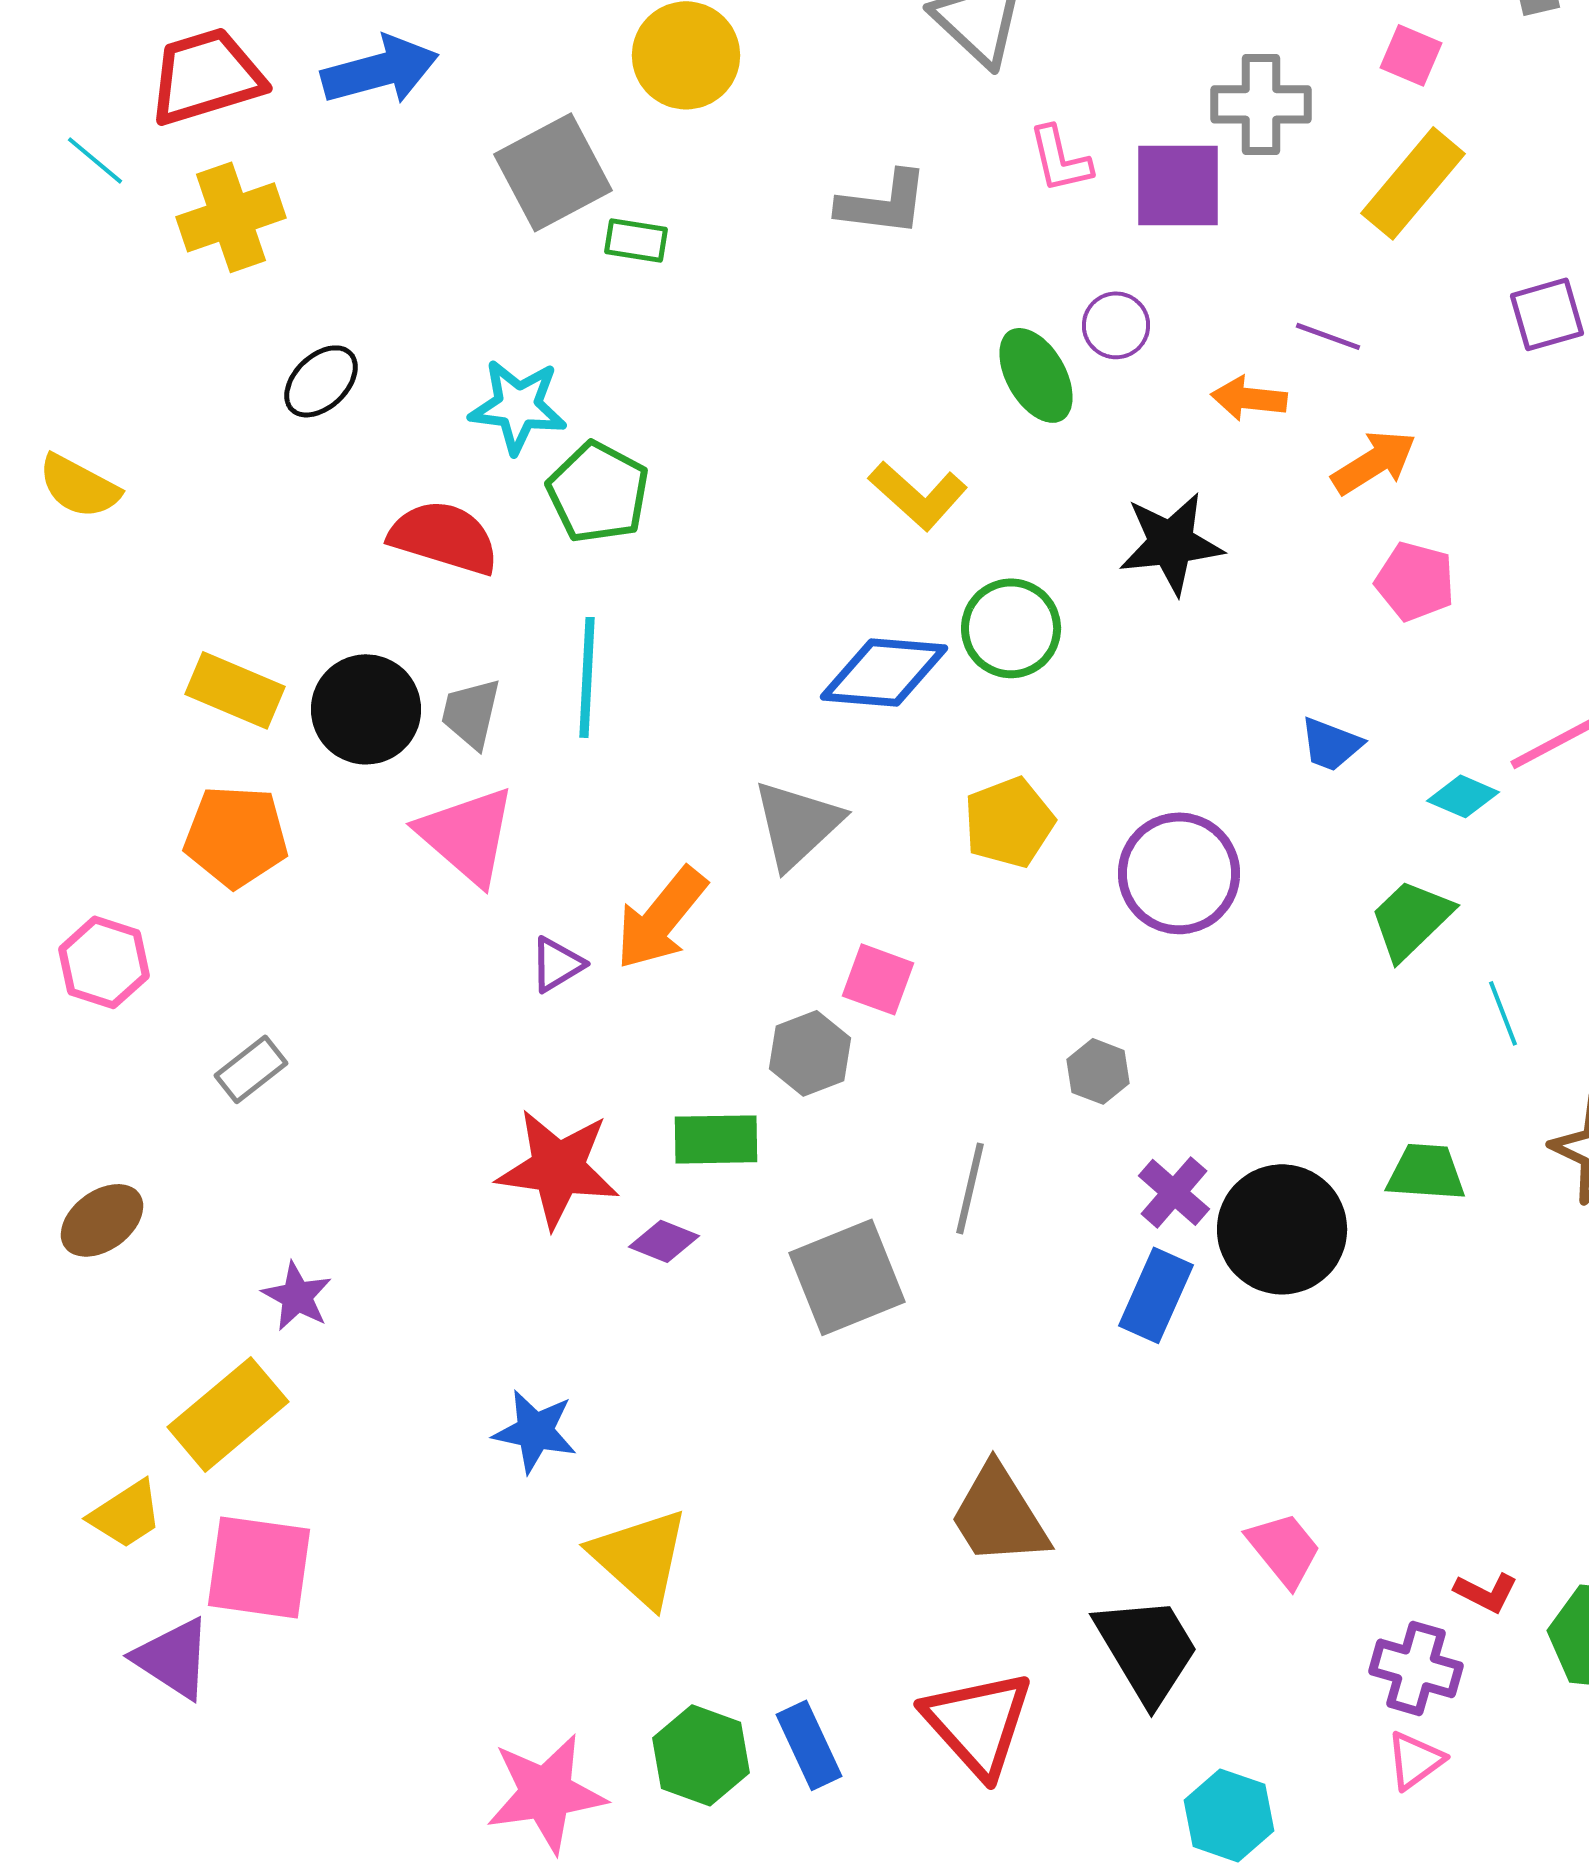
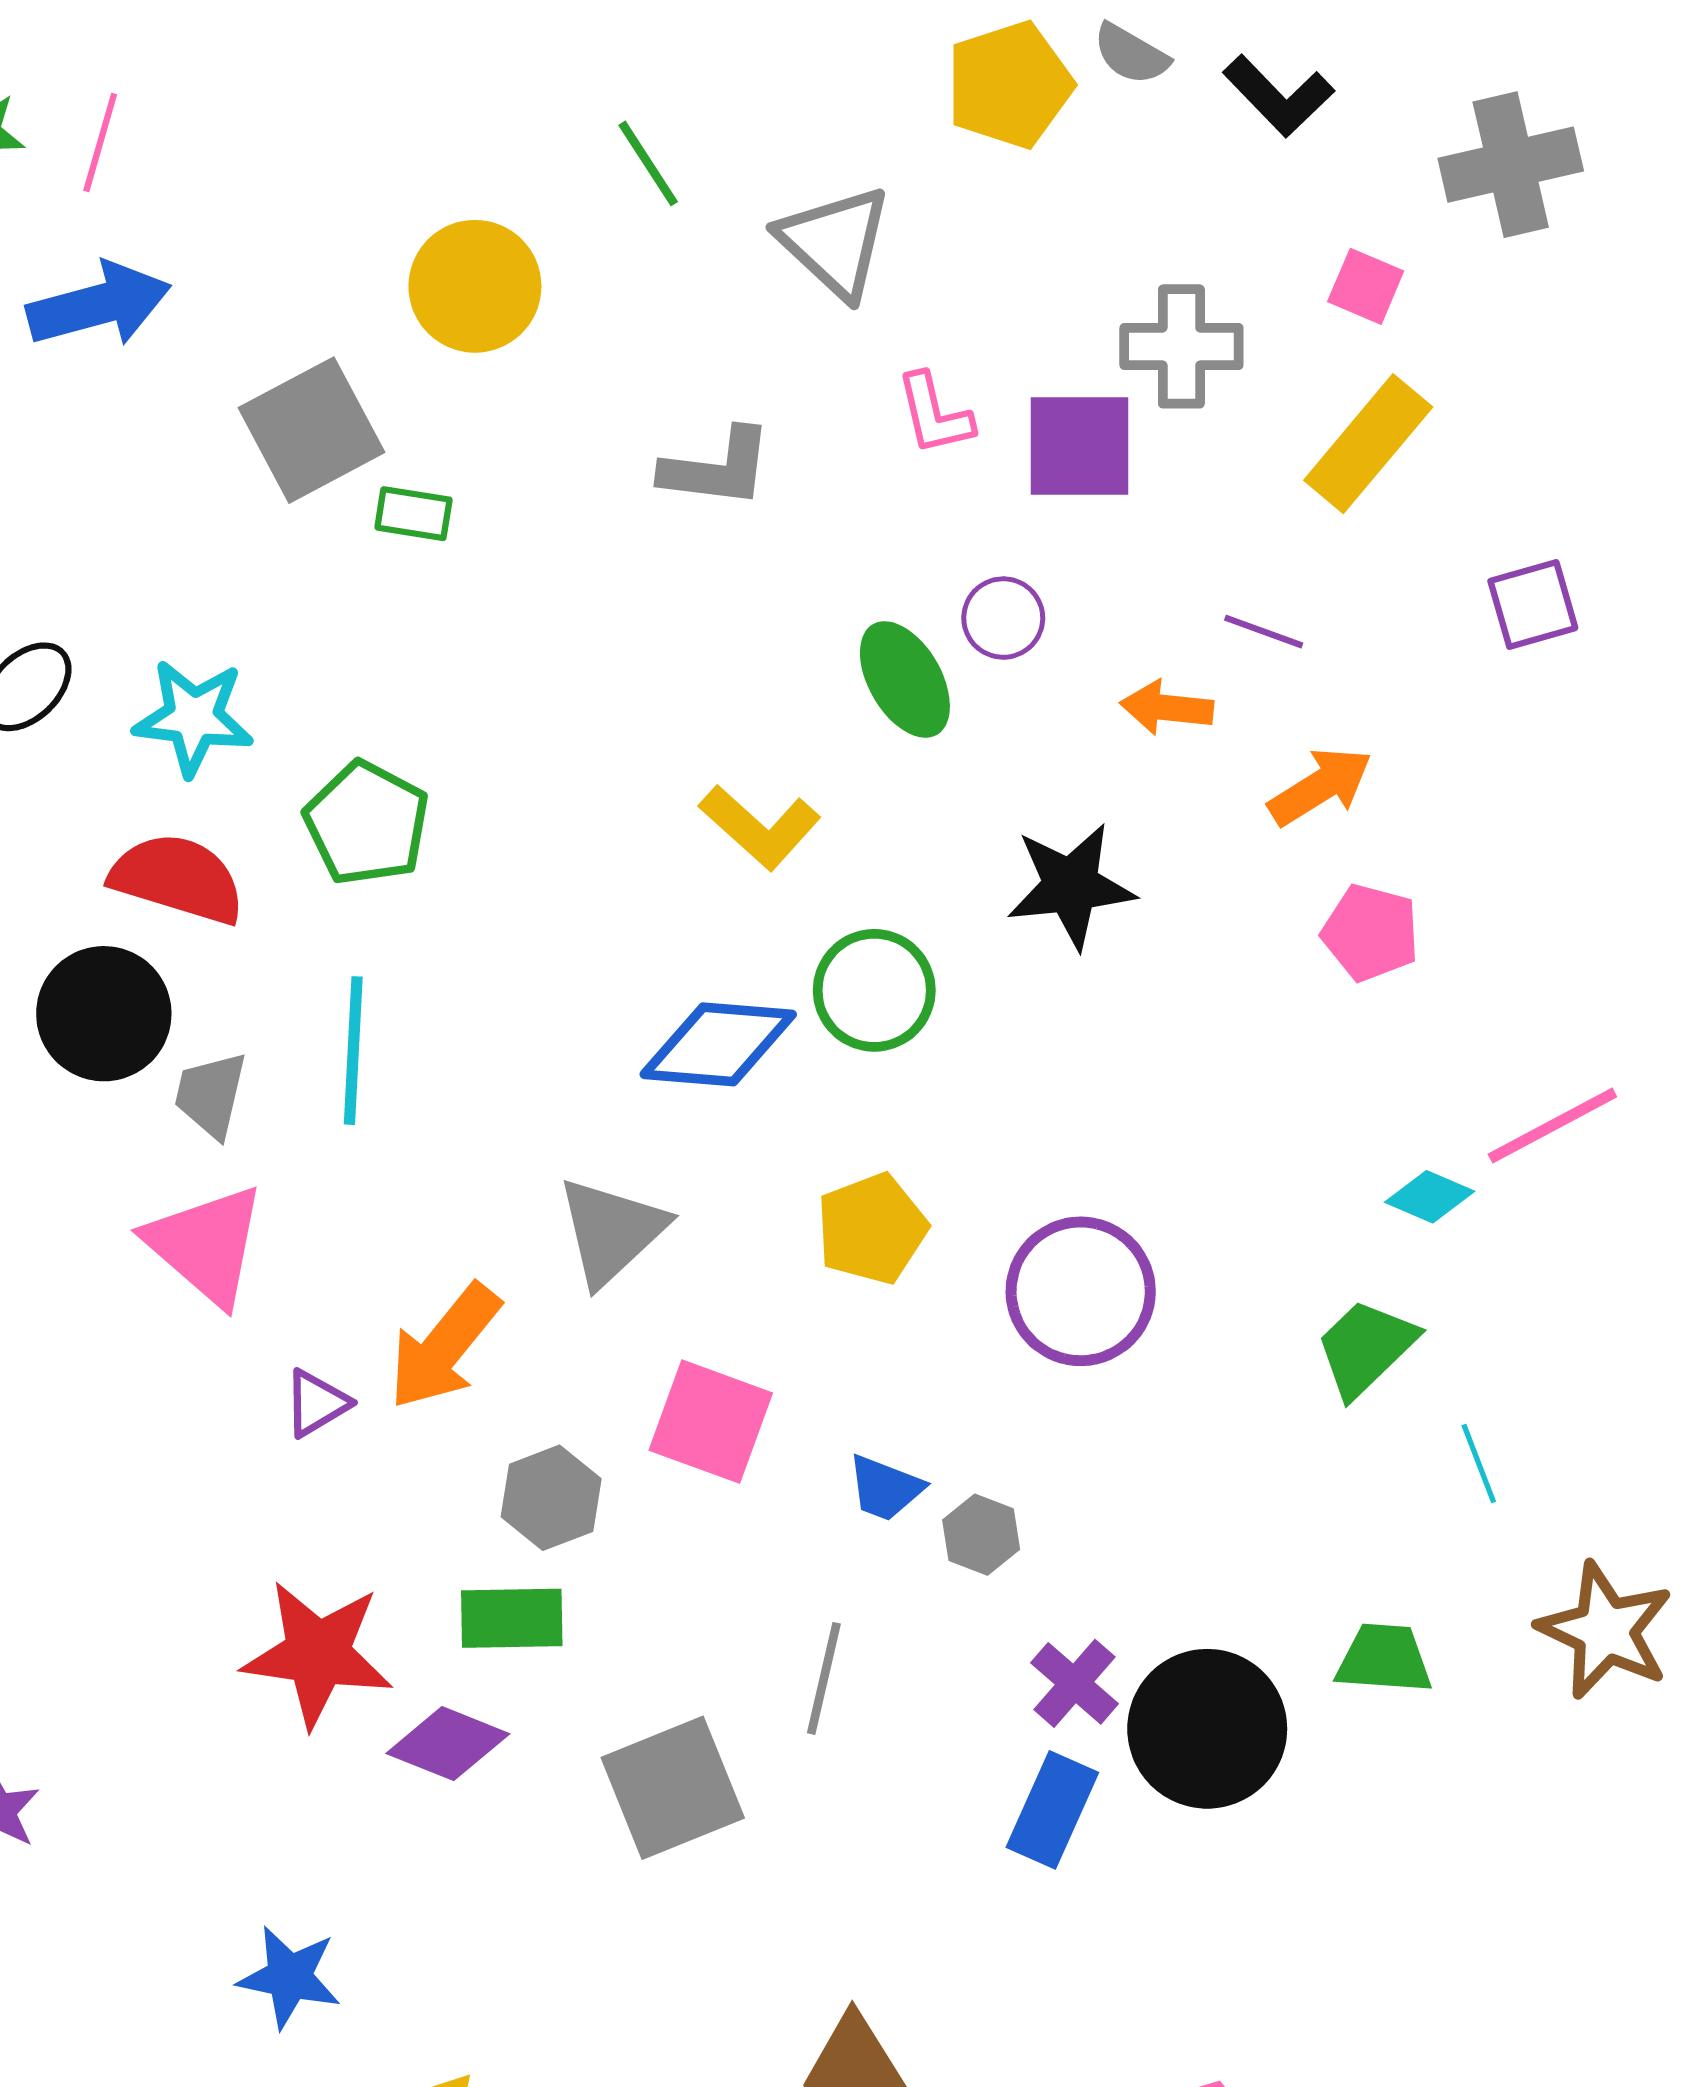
cyan star: (518, 406) -> (194, 718), moved
black circle: (366, 709) -> (104, 1014), moved
blue trapezoid: (1331, 744) -> (885, 1488), moved
pink square: (878, 979) -> (711, 1422), size x1.4
gray hexagon: (810, 1053) -> (551, 1498), moved
purple diamond: (664, 1241) -> (448, 1744), size x1.4

